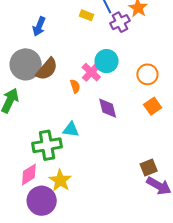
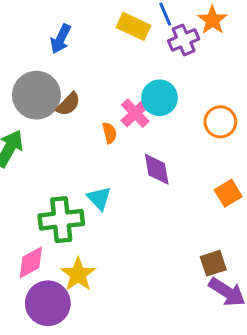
yellow rectangle: (86, 15) -> (133, 26), size x1.5
brown semicircle: (47, 69) -> (68, 104), size x0.7
orange square: (153, 106) -> (228, 193), moved
cyan triangle: (71, 130) -> (99, 198), turned 36

